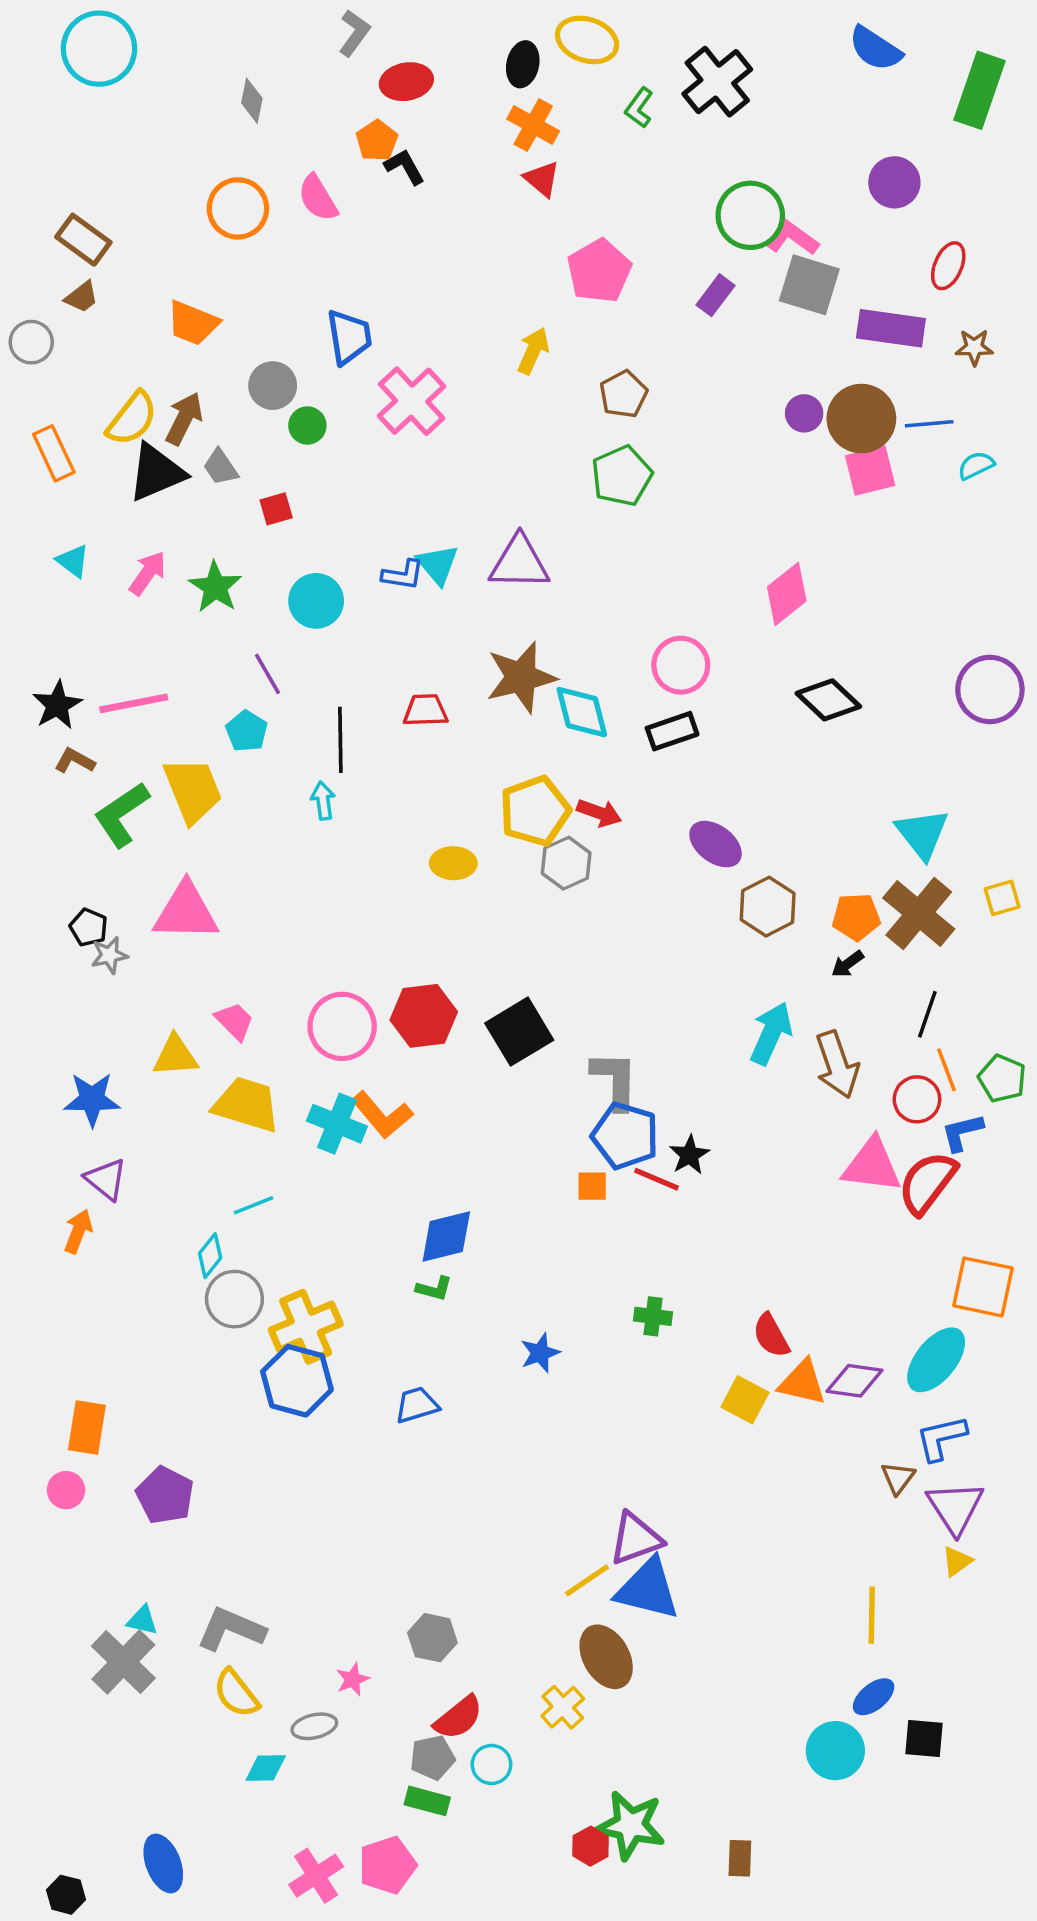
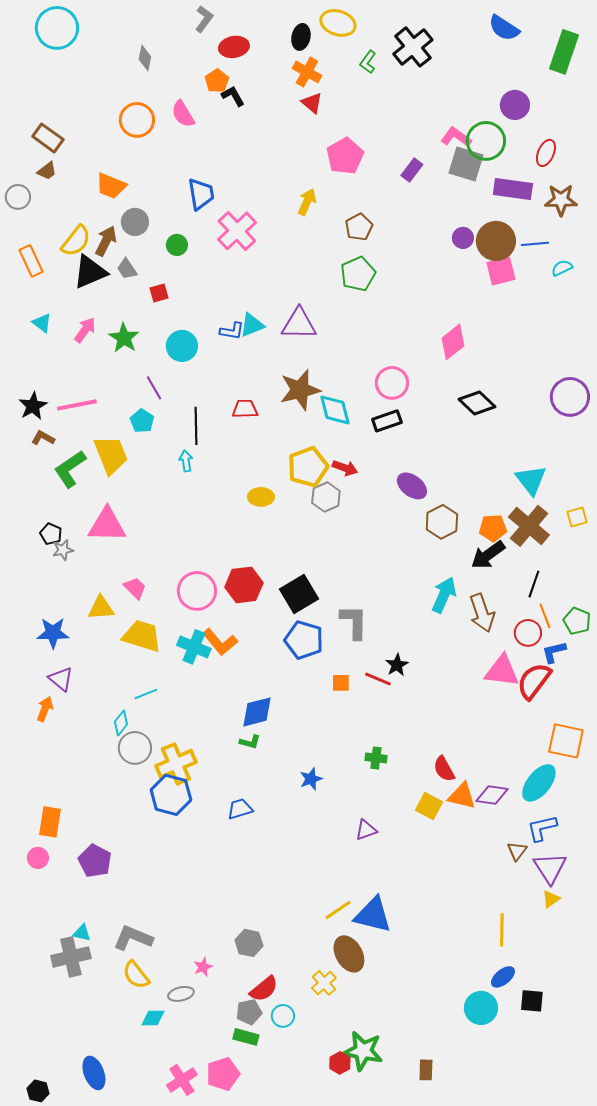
green circle: (750, 215) -> (486, 141), moved
brown star: (974, 347) -> (561, 200), size x1.5
gray circle: (273, 386) -> (135, 222), moved
cyan triangle: (438, 564) -> (252, 325), turned 48
black arrow: (848, 964) -> (488, 555), size x1.8
blue pentagon: (625, 1136) -> (304, 640), moved
purple triangle: (636, 1539) -> (366, 830), moved, size x0.7
gray cross: (123, 1662) -> (71, 957), turned 33

